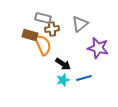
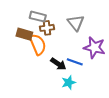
gray triangle: (80, 24) -> (76, 23), turned -30
blue line: (84, 78) -> (75, 62), moved, turned 35
cyan star: (63, 80) -> (69, 82), moved

